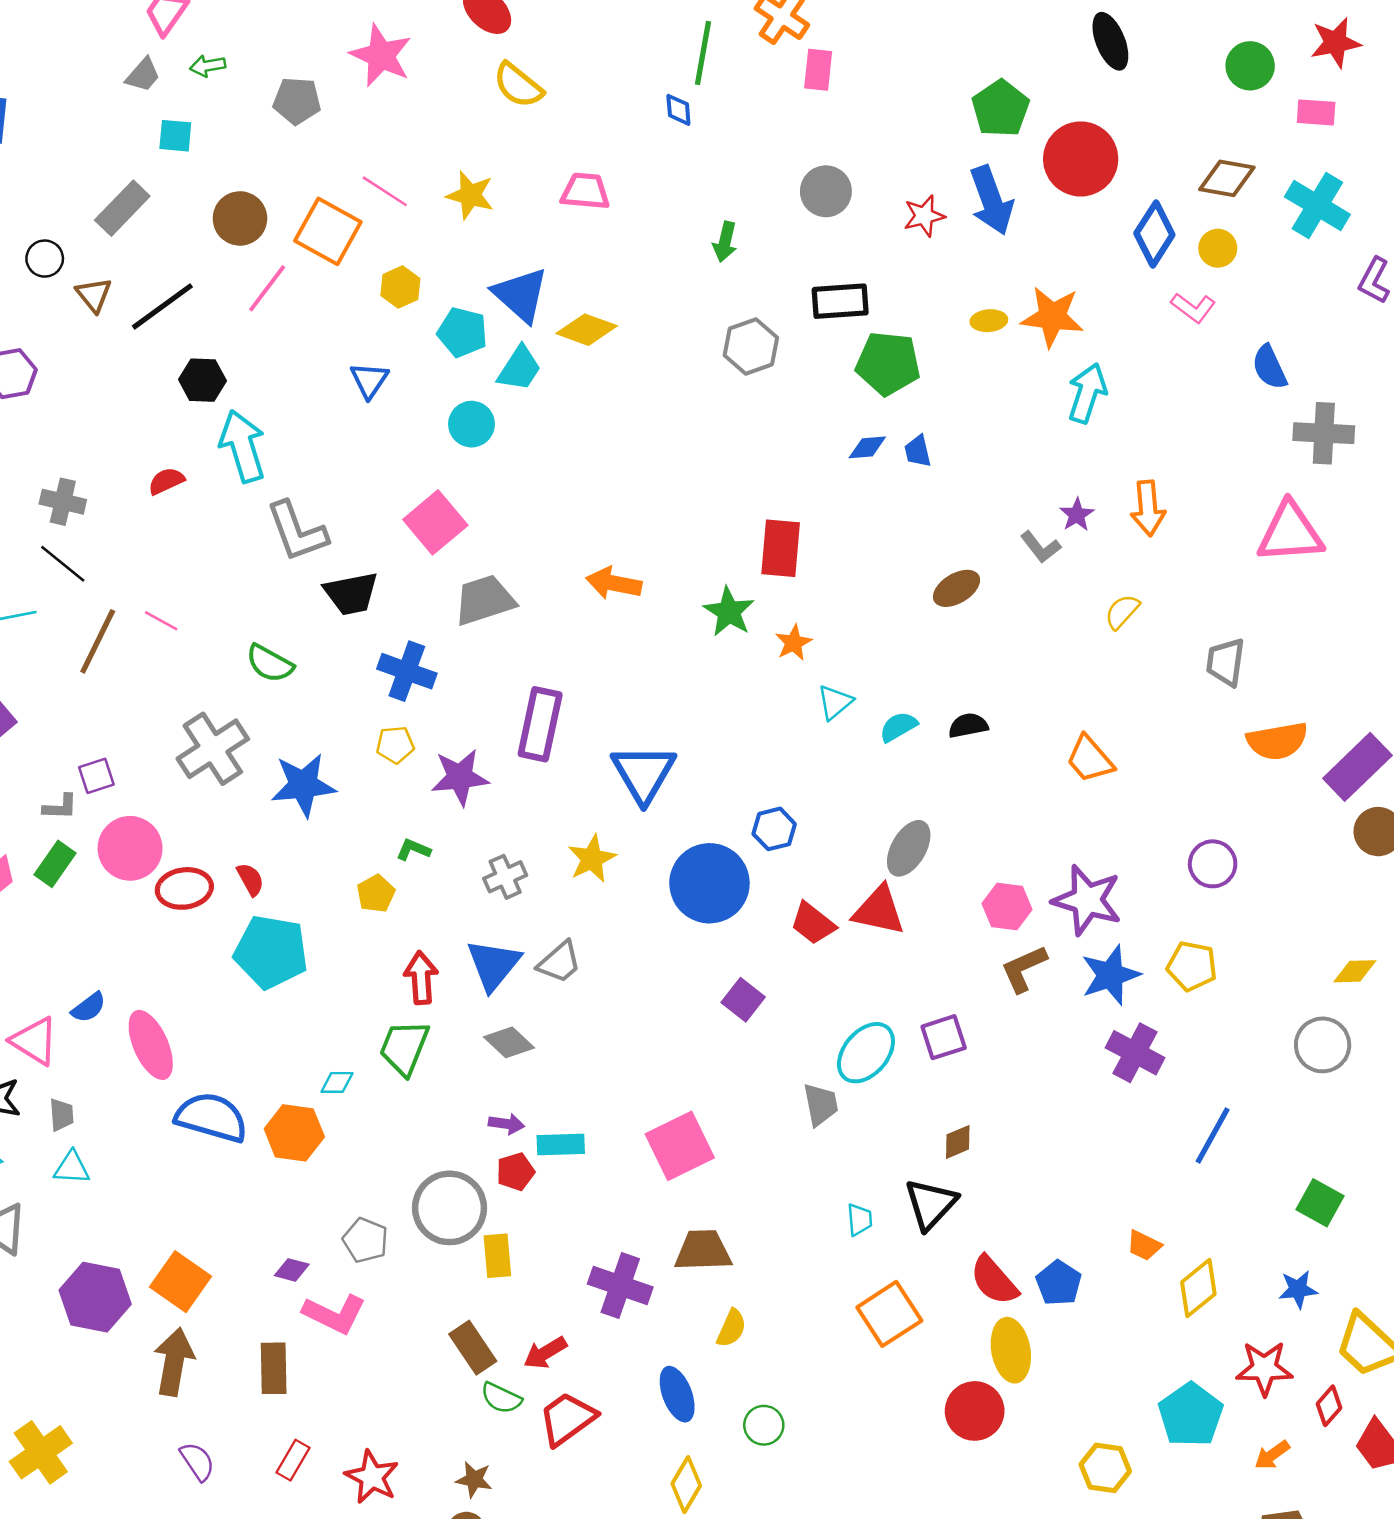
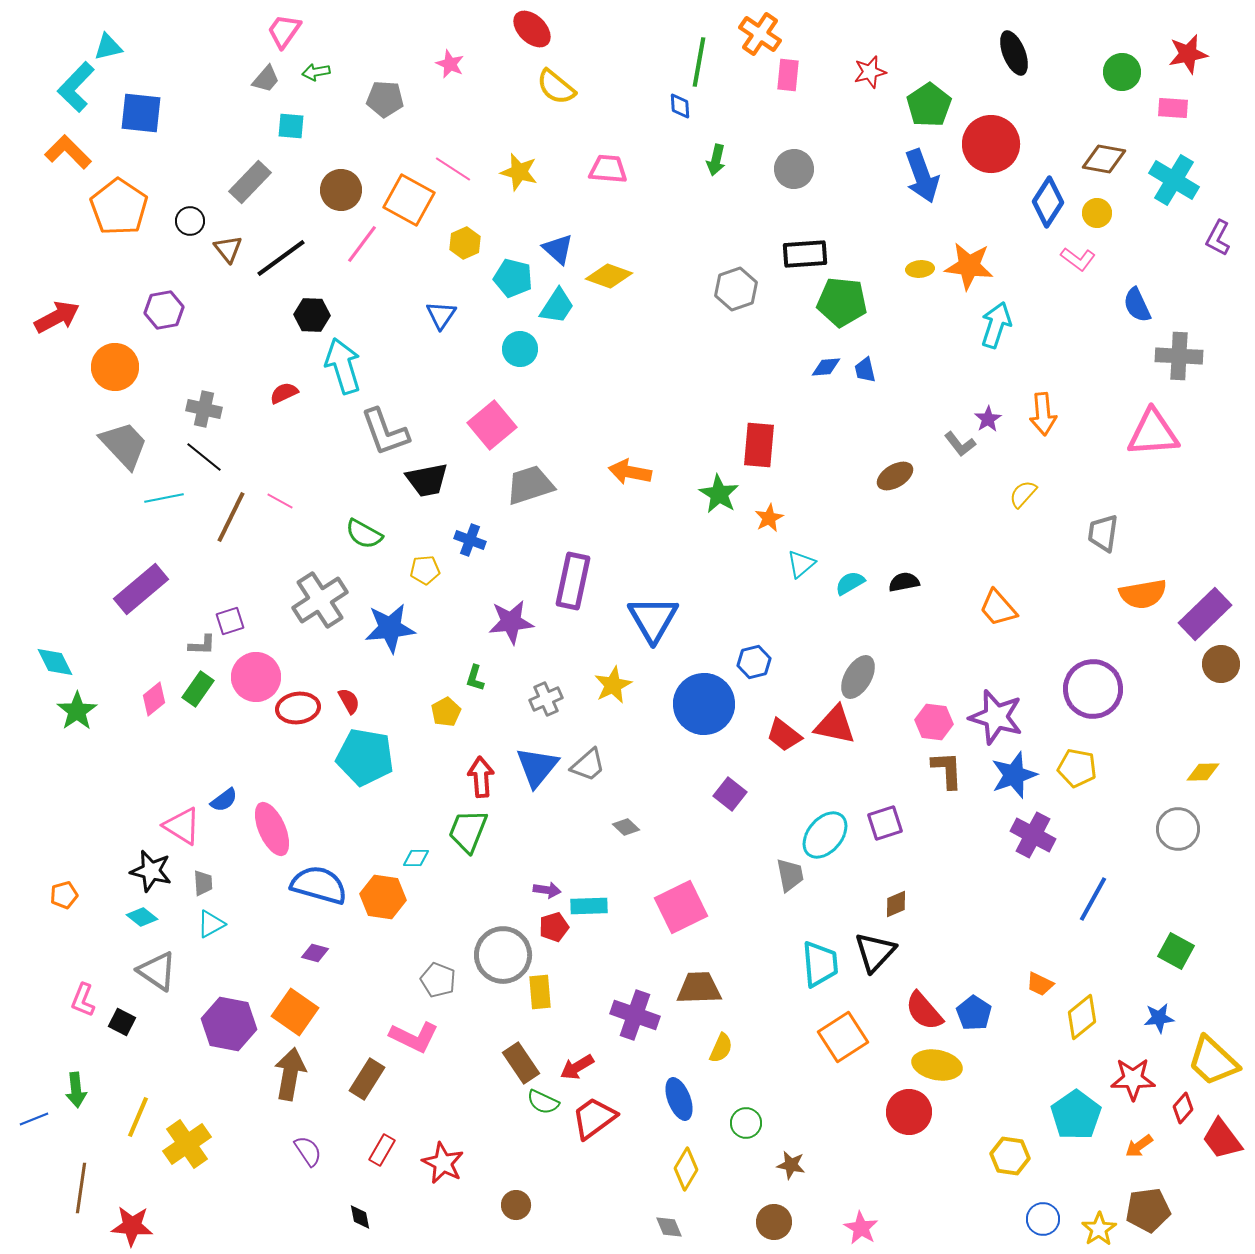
pink star: (381, 55) -> (450, 64), size x0.6
red star: (924, 216) -> (870, 72), moved
green arrow: (725, 242) -> (716, 160), moved
blue triangle: (521, 295) -> (558, 249), size x0.7
blue cross: (407, 671) -> (470, 540), size x0.7
yellow pentagon: (395, 745) -> (425, 570), moved
green L-shape: (413, 850) -> (475, 678), turned -96
purple circle: (1213, 864) -> (1093, 689), size x1.6
brown L-shape: (1024, 969) -> (947, 770), turned 111
gray diamond: (509, 1042) -> (626, 827), moved, size x0.7
cyan triangle: (72, 1168) -> (211, 924), turned -32
cyan trapezoid: (860, 1220) -> (820, 964), size x1.8
purple diamond: (292, 1270) -> (315, 953), moved
yellow ellipse: (1011, 1350) -> (937, 1065), turned -69
brown rectangle: (274, 1368) -> (367, 1079), turned 33
brown star: (474, 1480) -> (791, 1165), moved

